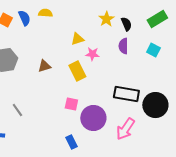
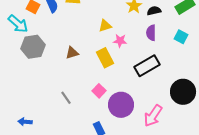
black semicircle: (126, 24) -> (154, 11), turned -80
black rectangle: (126, 94) -> (147, 66), moved, turned -40
pink square: (71, 104) -> (99, 91), turned 32
gray line: (17, 110) -> (66, 98), moved

